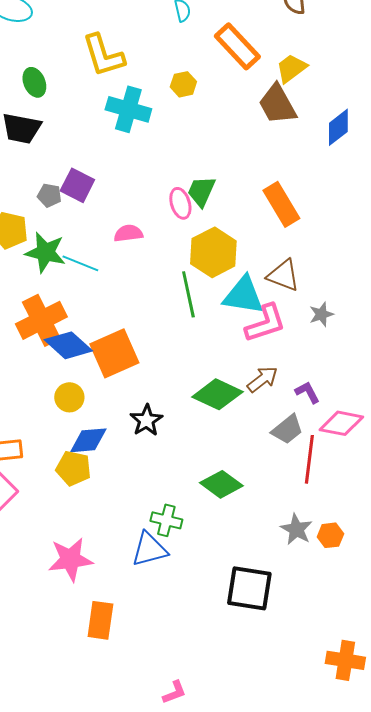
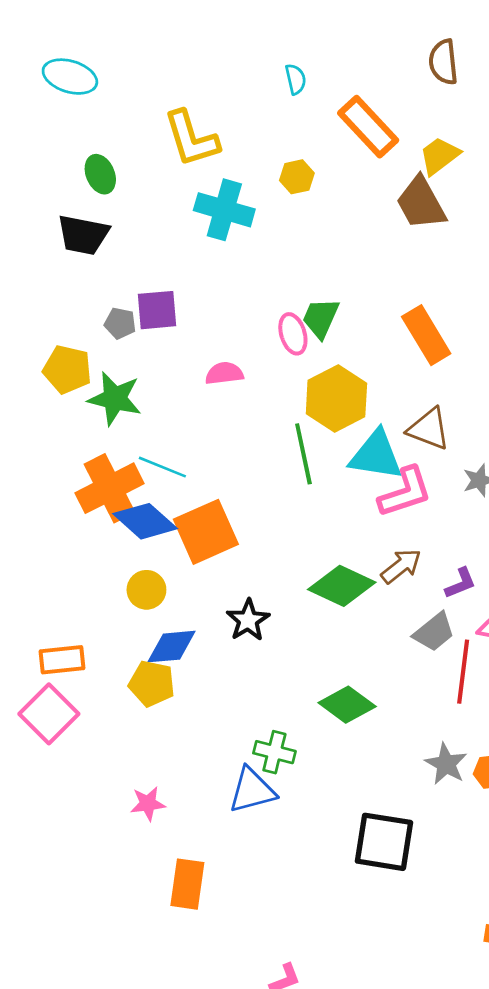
purple square: (77, 185) -> (157, 310), turned -32
cyan line: (80, 263) -> (162, 467), moved
purple L-shape: (307, 392) -> (461, 583), turned 96
pink star: (70, 559) -> (148, 804), size x0.6

